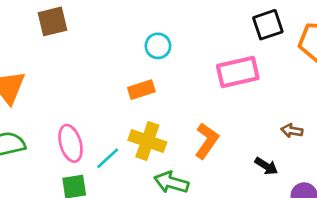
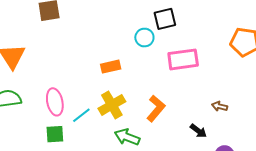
black square: (268, 25) -> (165, 19), moved
cyan circle: (158, 46) -> (144, 38), moved
yellow cross: (147, 141) -> (112, 105), turned 36

